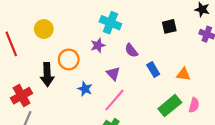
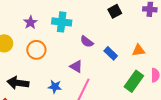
purple star: (98, 45) -> (30, 22), moved
orange circle: (69, 59) -> (36, 50), moved
black arrow: (47, 74) -> (18, 83), turned 115

